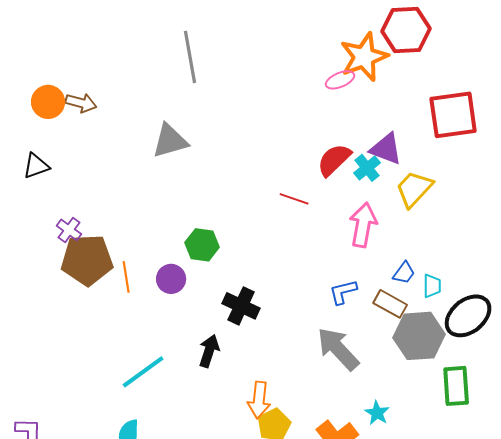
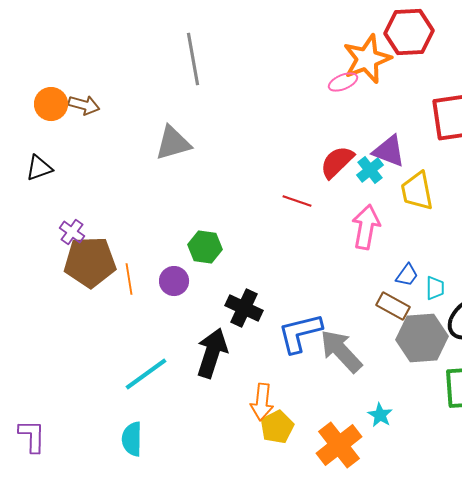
yellow trapezoid: (414, 189) -> (417, 191), turned -54
blue L-shape: (343, 292) -> (300, 333), moved, size x1.6
black arrow: (209, 351) -> (212, 353), size x1.5

